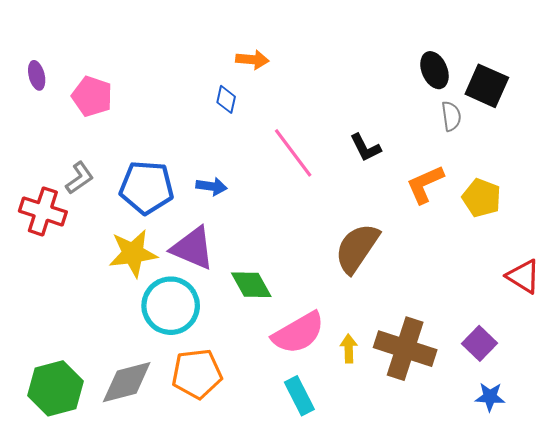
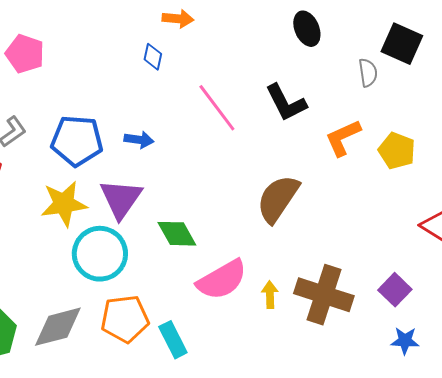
black ellipse: (434, 70) -> (307, 29), moved
black L-shape: (365, 148) -> (286, 103), size x1.4
purple triangle: (193, 248) -> (121, 199), turned 42
cyan rectangle: (299, 396) -> (173, 340), moved

